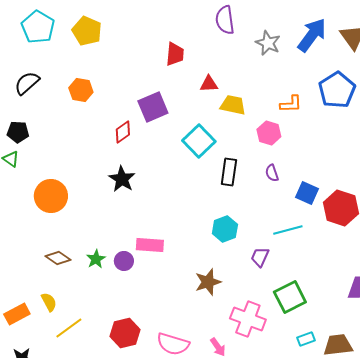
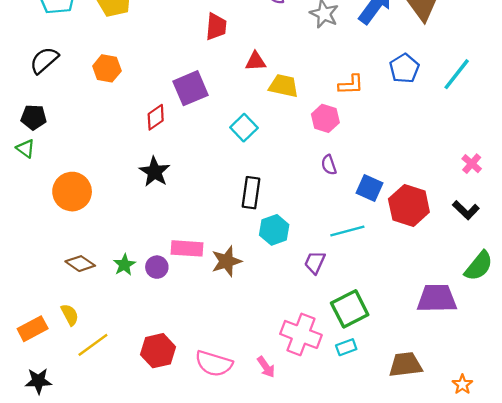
blue pentagon: (337, 90) -> (404, 68), size x0.7
cyan square: (199, 141) -> (244, 128), size x0.7
black rectangle: (229, 172) -> (251, 193), moved
brown star: (208, 282) -> (227, 261), moved
cyan rectangle: (306, 339) -> (346, 347), moved

